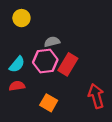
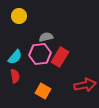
red semicircle: (17, 86) -> (15, 76), turned 88
red arrow: (96, 96) -> (85, 85), turned 95

